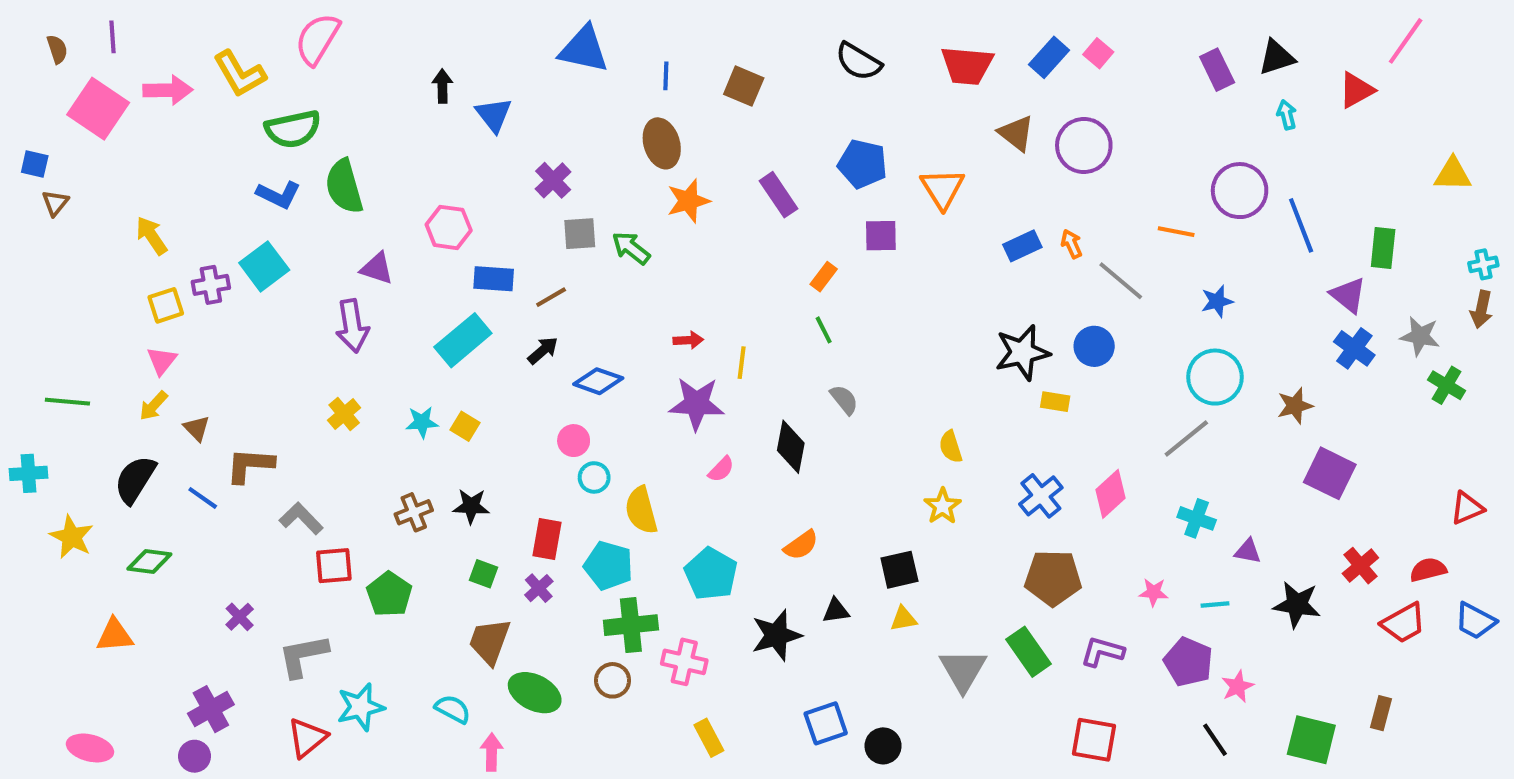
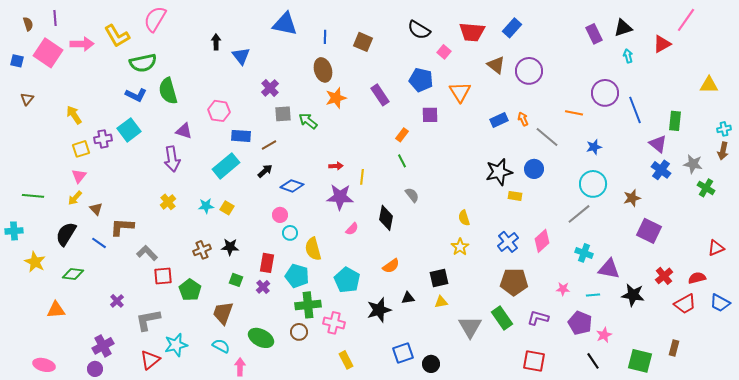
pink square: (1098, 53) -> (444, 52), moved
blue square: (35, 164) -> (17, 61), moved
purple triangle: (1248, 551) -> (609, 269), size x1.6
brown trapezoid: (490, 641) -> (223, 313), moved

